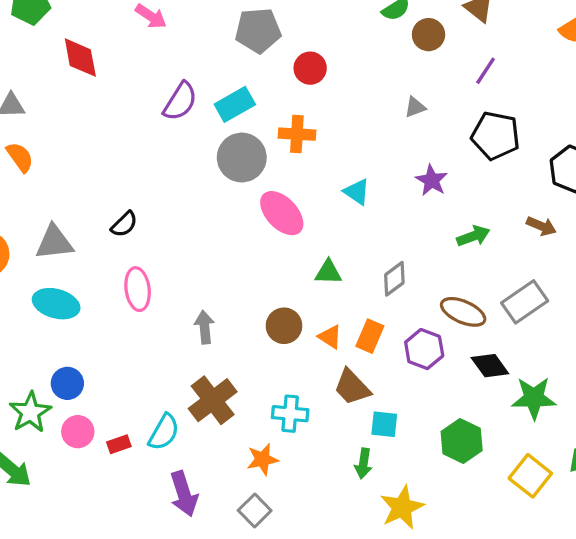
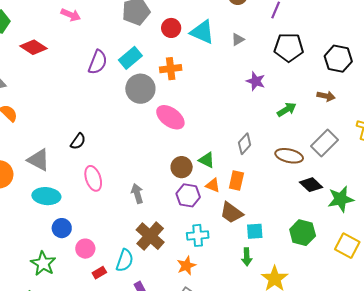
red diamond: (80, 58) -> (33, 47), turned -36
cyan triangle: (357, 192) -> (202, 32), moved, size x1.5
gray triangle: (54, 242) -> (39, 160), turned 45
green triangle: (328, 272) -> (207, 160), moved, turned 36
brown circle: (284, 326) -> (182, 167), moved
purple hexagon: (424, 349) -> (188, 195), moved
blue circle: (67, 383) -> (62, 228), moved
pink circle: (78, 432) -> (85, 249), moved

